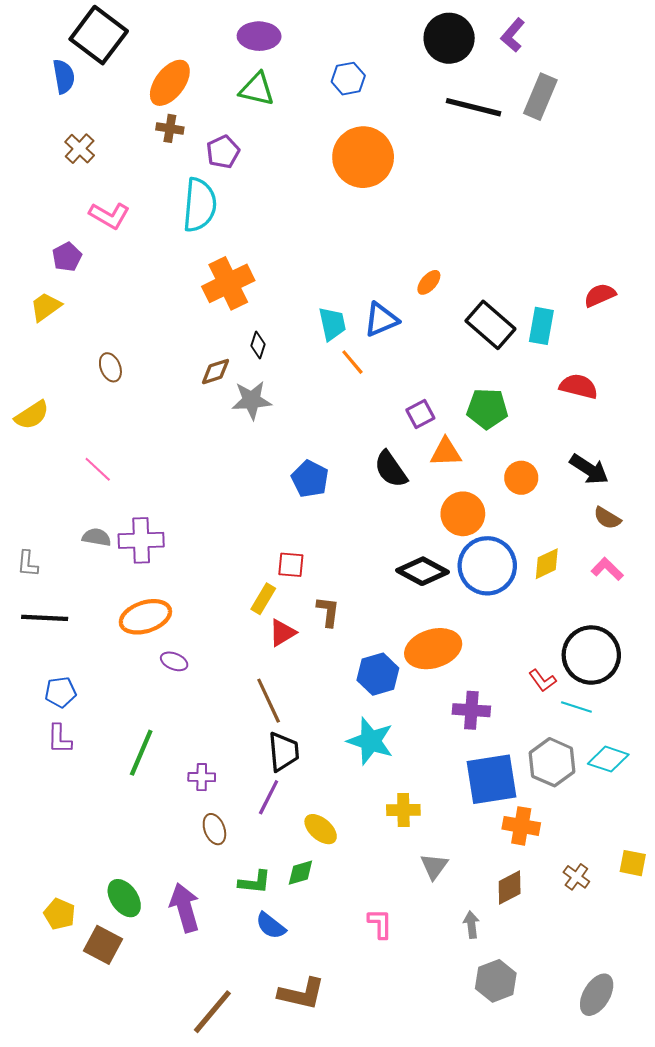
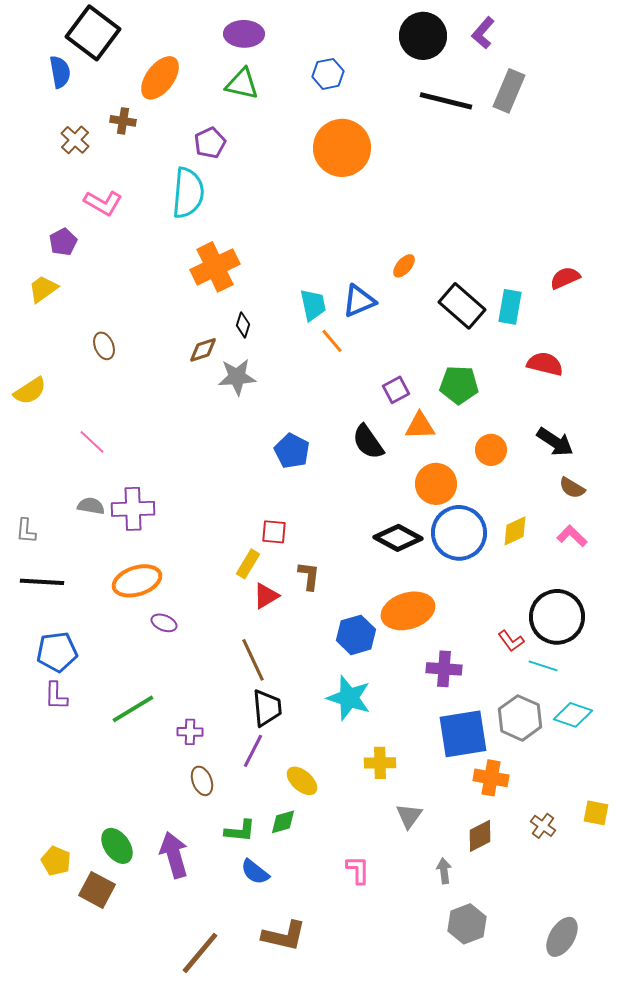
brown cross: (170, 128) -> (123, 121), moved
blue pentagon: (61, 692) -> (57, 652), size x1.4
green line: (141, 753) -> (133, 709), turned 36

